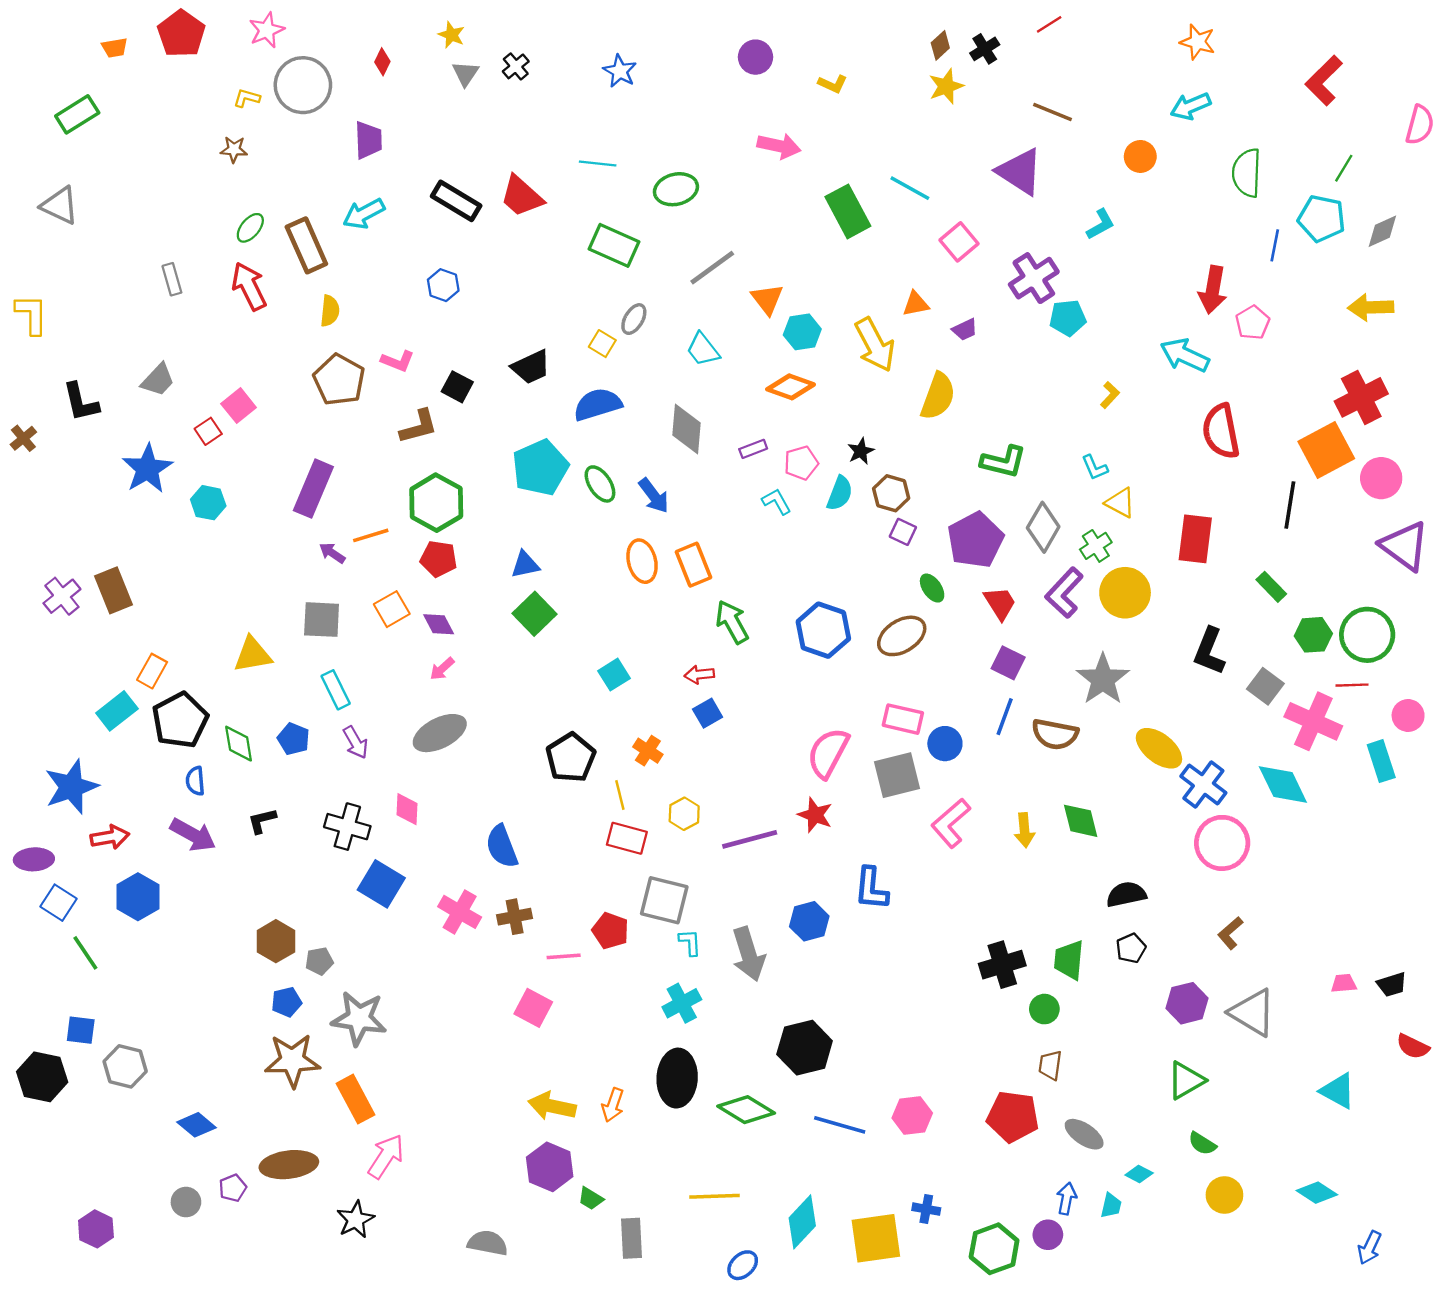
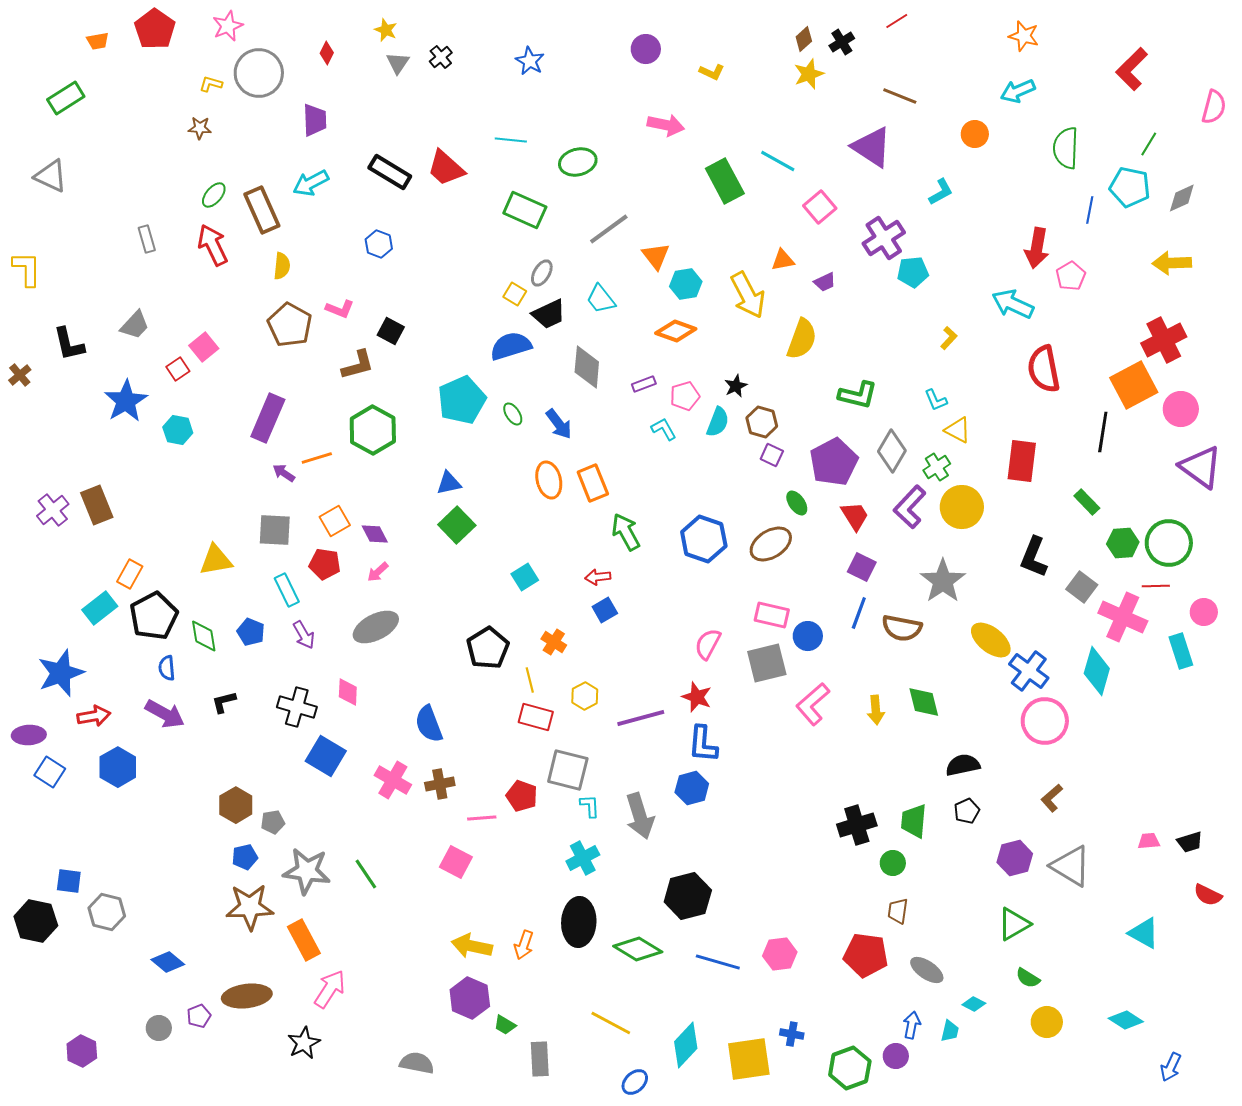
black trapezoid: (531, 367) -> (549, 314), moved
green ellipse: (600, 484) -> (513, 414), size x0.7
red pentagon: (439, 559) -> (325, 564), moved
pink semicircle: (828, 753) -> (708, 644), size x0.7
cyan diamond: (1283, 785) -> (1097, 671), turned 42
blue L-shape: (871, 889) -> (703, 744), moved
green line: (85, 953) -> (366, 874), moved
yellow line: (715, 1196) -> (611, 1023), turned 30

